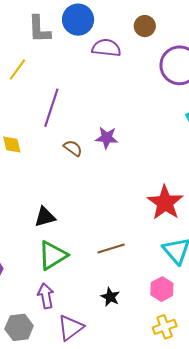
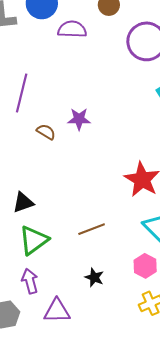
purple triangle: (71, 328) -> (57, 311), turned 40

